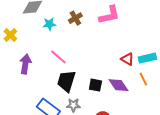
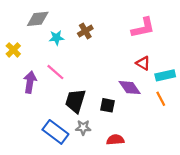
pink L-shape: (109, 15) -> (143, 28), moved
pink line: (58, 57) -> (55, 72), moved
red triangle: (127, 59) -> (143, 63), moved
purple diamond: (118, 85) -> (130, 88), moved

